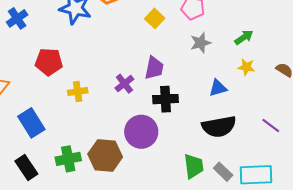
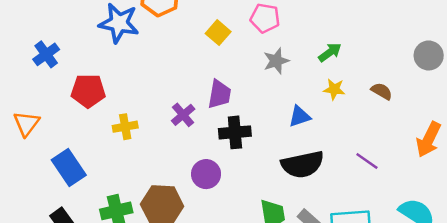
blue cross: (17, 18) -> (46, 54), moved
purple circle: (141, 132) -> (206, 174), size x0.7

